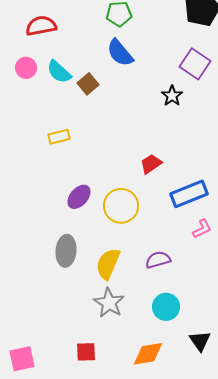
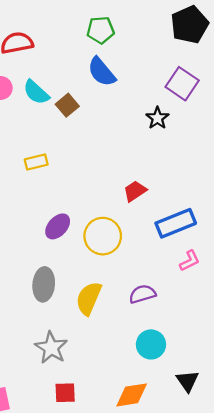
gray star: (109, 303) -> (51, 348), moved

